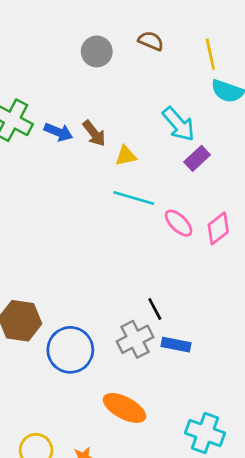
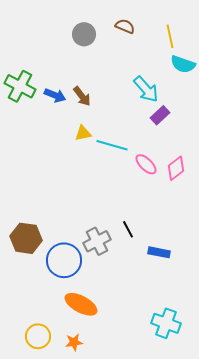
yellow triangle: (126, 156) -> (83, 133), moved
gray cross: (135, 339) -> (97, 241), moved
blue rectangle: (176, 345) -> (159, 252), moved
orange ellipse: (124, 408) -> (81, 304), moved

